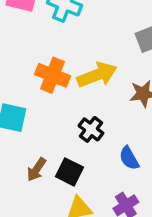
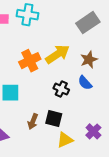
orange cross: (52, 75) -> (30, 61), turned -35
blue semicircle: (129, 158) -> (85, 83), moved

